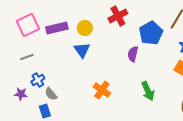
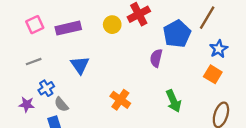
pink square: (28, 25) -> (35, 25), size x0.7
yellow circle: (85, 28) -> (112, 25), moved
blue triangle: (82, 50) -> (80, 65), moved

